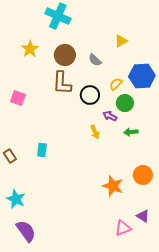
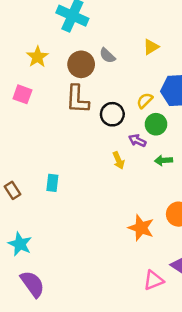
gray semicircle: (95, 60) -> (107, 56), moved
pink square: (18, 98) -> (22, 94), moved

